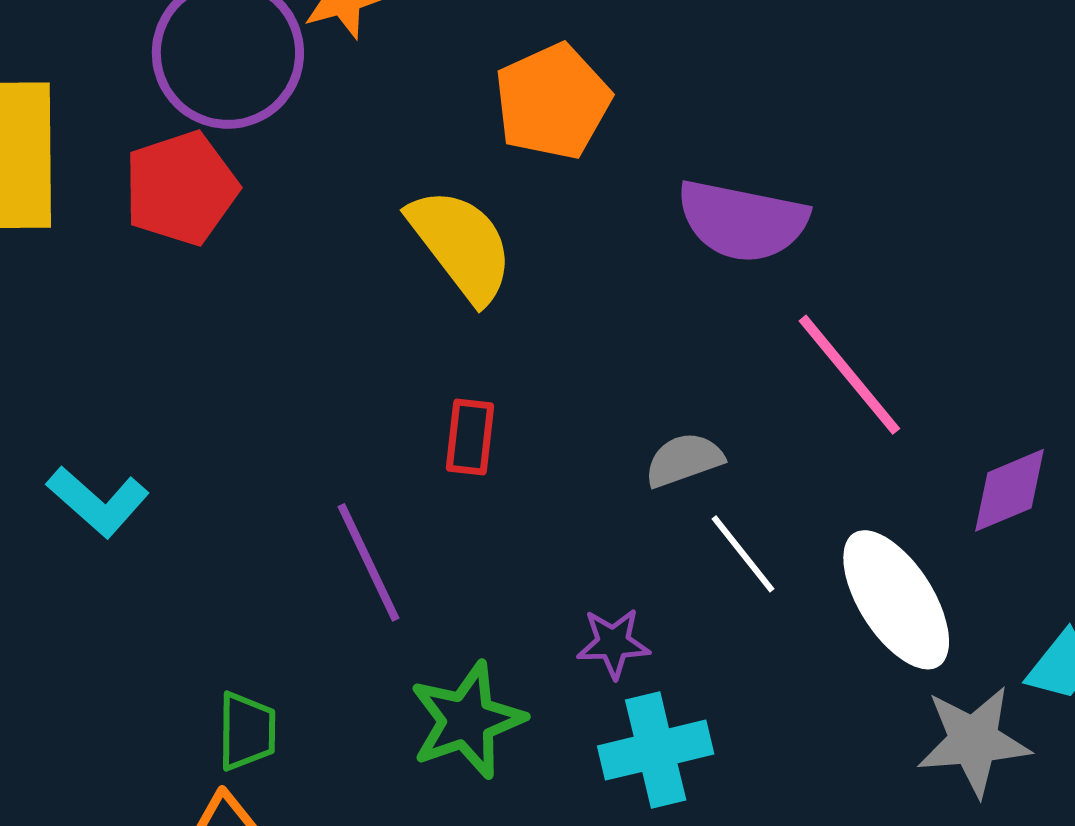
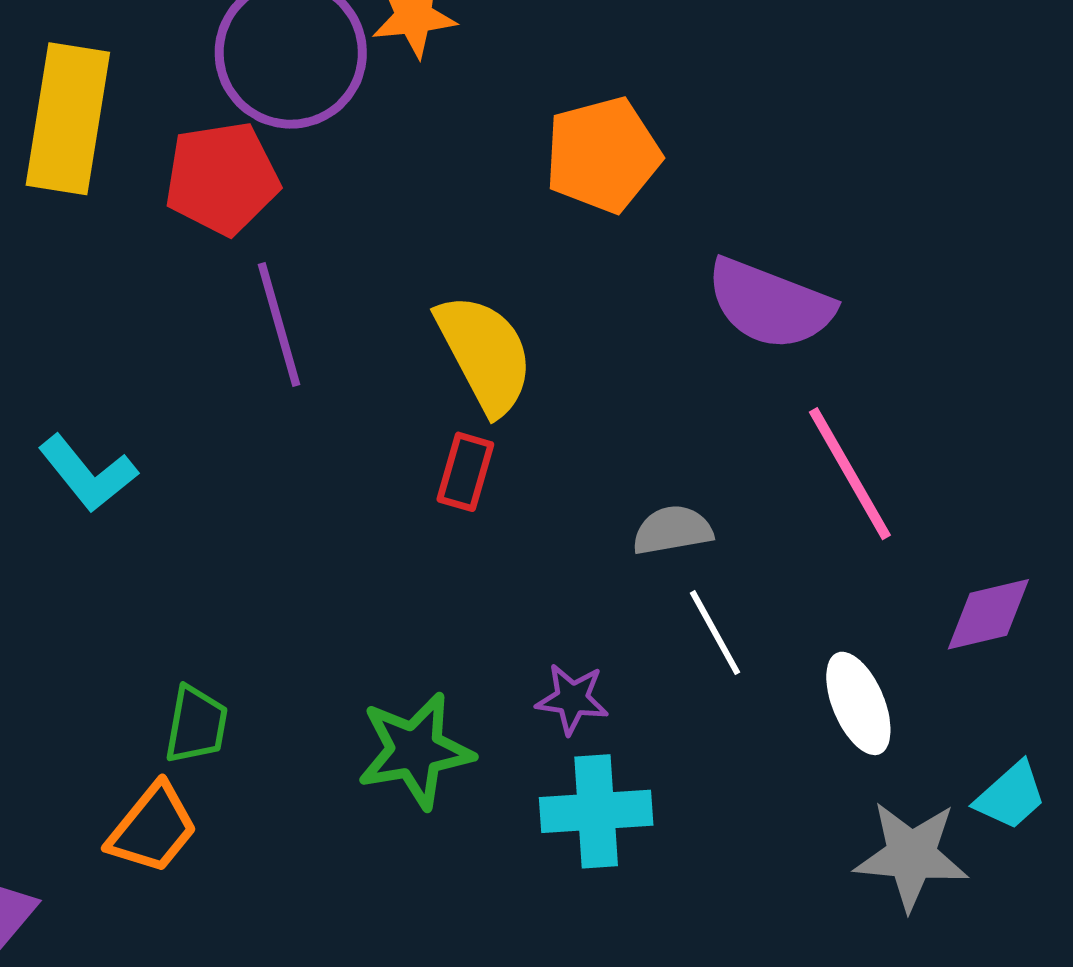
yellow semicircle: (461, 245) -> (485, 354), moved
purple line: (369, 562) -> (279, 325), moved
white ellipse: (896, 600) -> (858, 703), size x0.7

